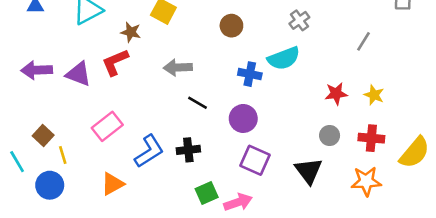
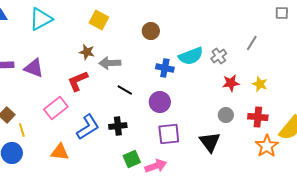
gray cross: (299, 20) -> (219, 56), moved
brown star: (131, 32) -> (87, 52), moved
red L-shape: (115, 62) -> (78, 81), moved
purple square: (255, 160) -> (169, 134), turned -30
orange star: (366, 181) -> (267, 146), moved, turned -30
orange triangle: (112, 184) -> (60, 152), turned 36

